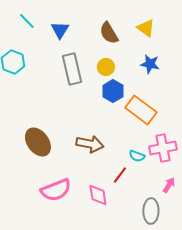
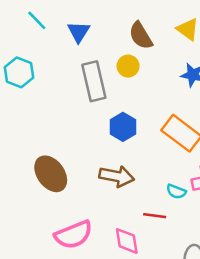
yellow circle: (106, 67) -> (128, 66), moved
blue hexagon: (113, 91) -> (123, 127), moved
red line: (120, 175) -> (155, 216), turned 60

